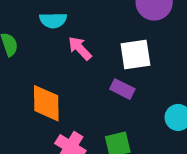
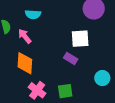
pink arrow: (80, 48) -> (25, 36), moved

